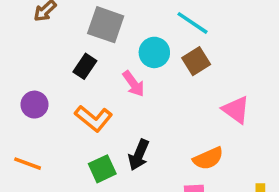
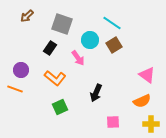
pink triangle: (236, 110) -> (147, 75), moved
black arrow: (139, 155) -> (96, 93), moved
orange semicircle: (208, 158) -> (142, 101), moved
orange line: (28, 164) -> (15, 89), moved

